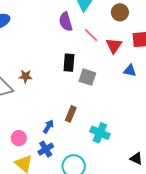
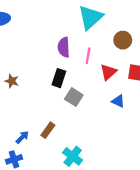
purple semicircle: (66, 22) -> (64, 47), moved
pink line: (91, 35) -> (88, 56), turned 42

